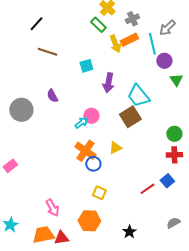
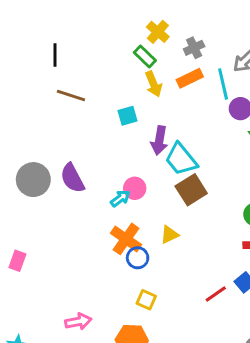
black line: (36, 24) -> (55, 55), turned -42
yellow arrow: (115, 44) -> (154, 84), moved
purple semicircle: (52, 96) -> (72, 178), moved, size x1.5
cyan trapezoid: (138, 96) -> (181, 159), moved
pink rectangle: (10, 166) -> (17, 261), turned -32
pink arrow: (52, 208) -> (78, 322), turned -72

